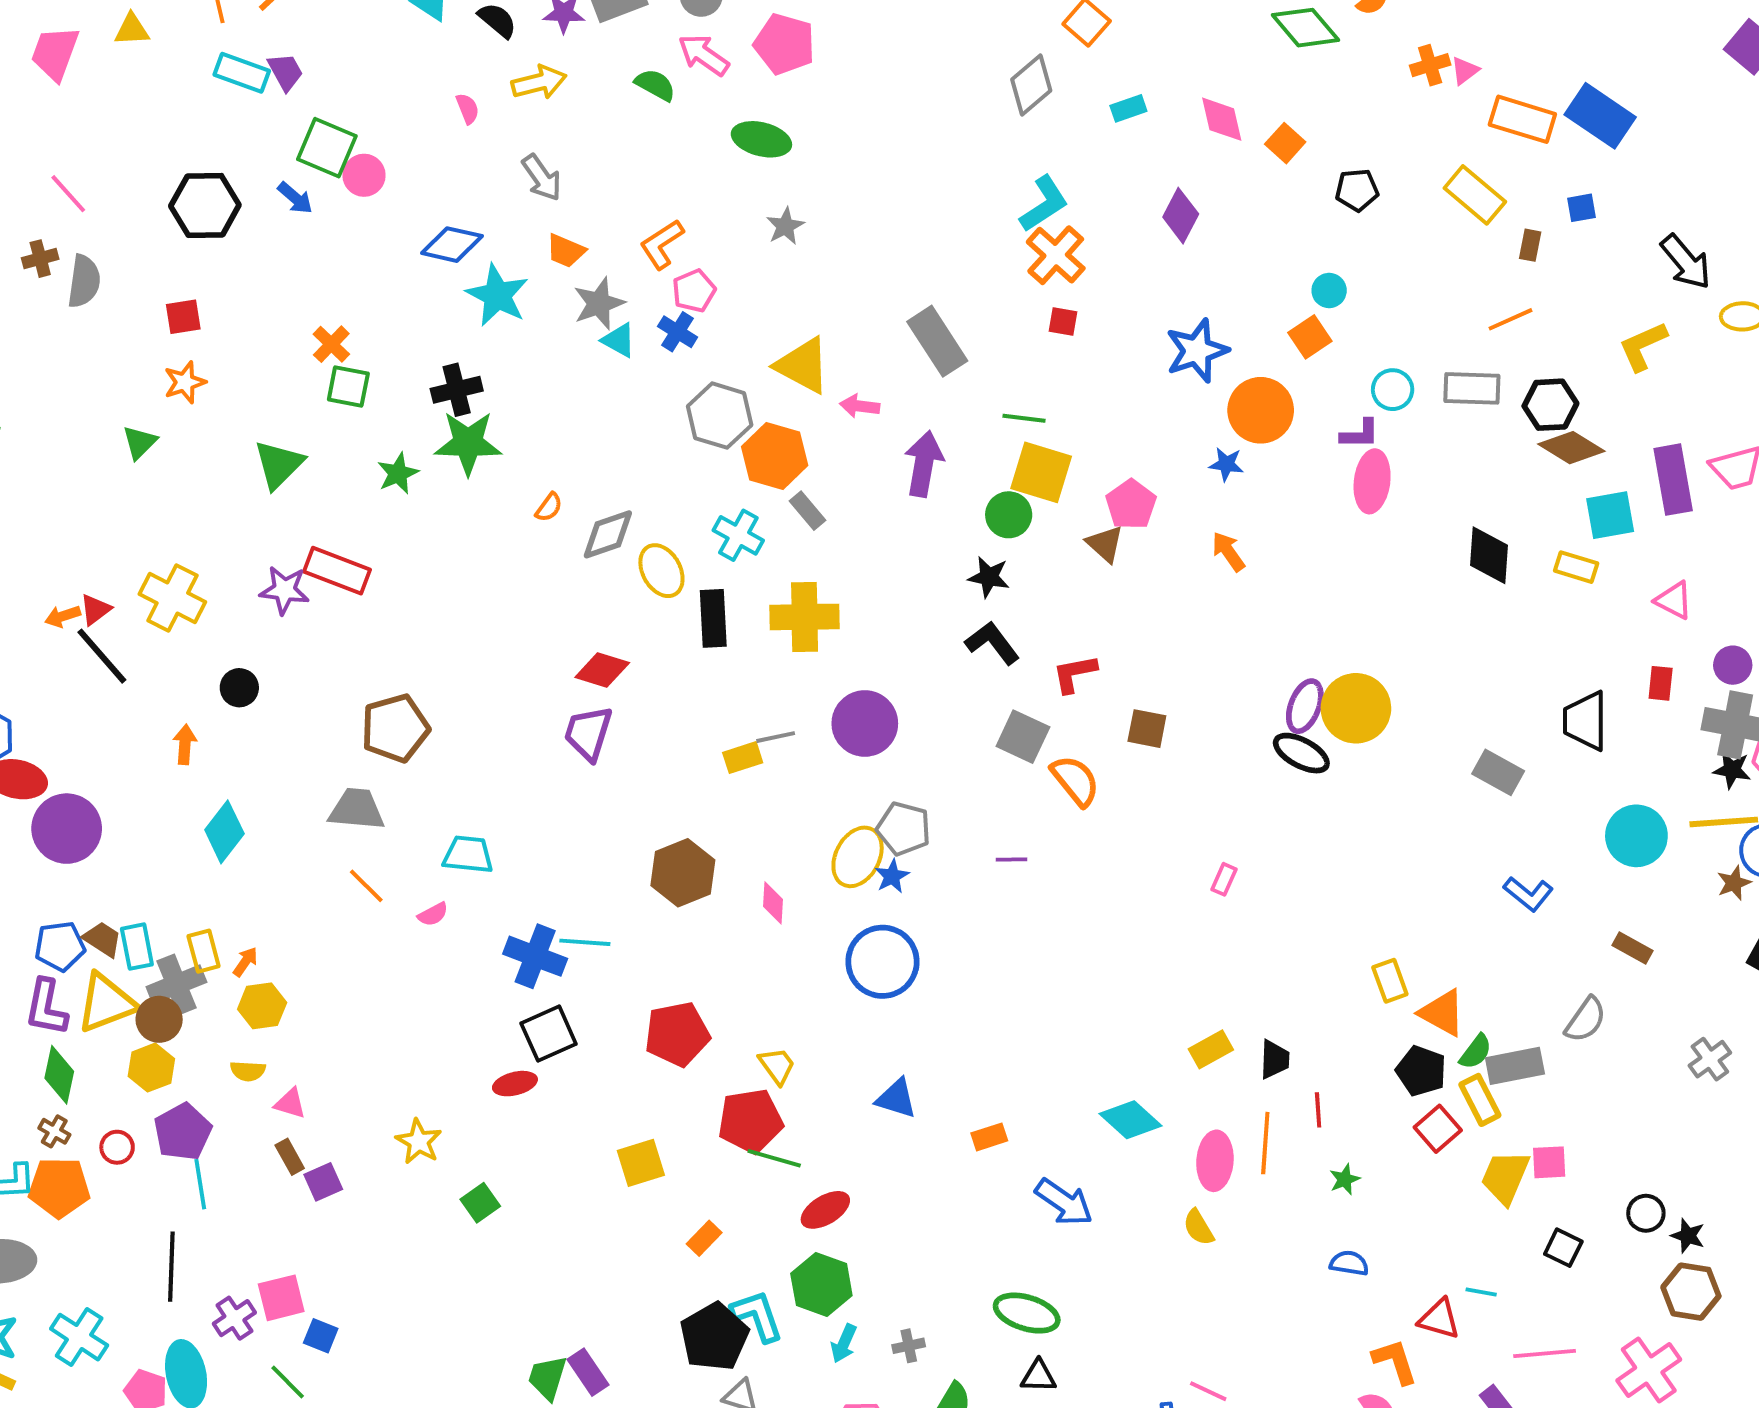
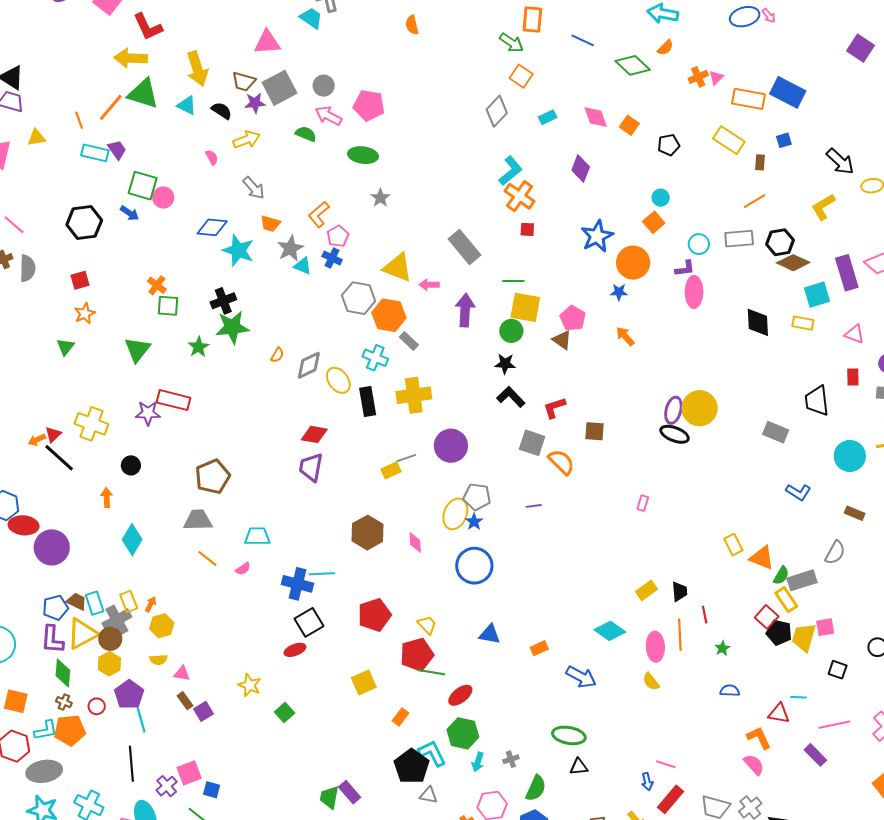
black pentagon: (1421, 1071) -> (779, 632), moved

